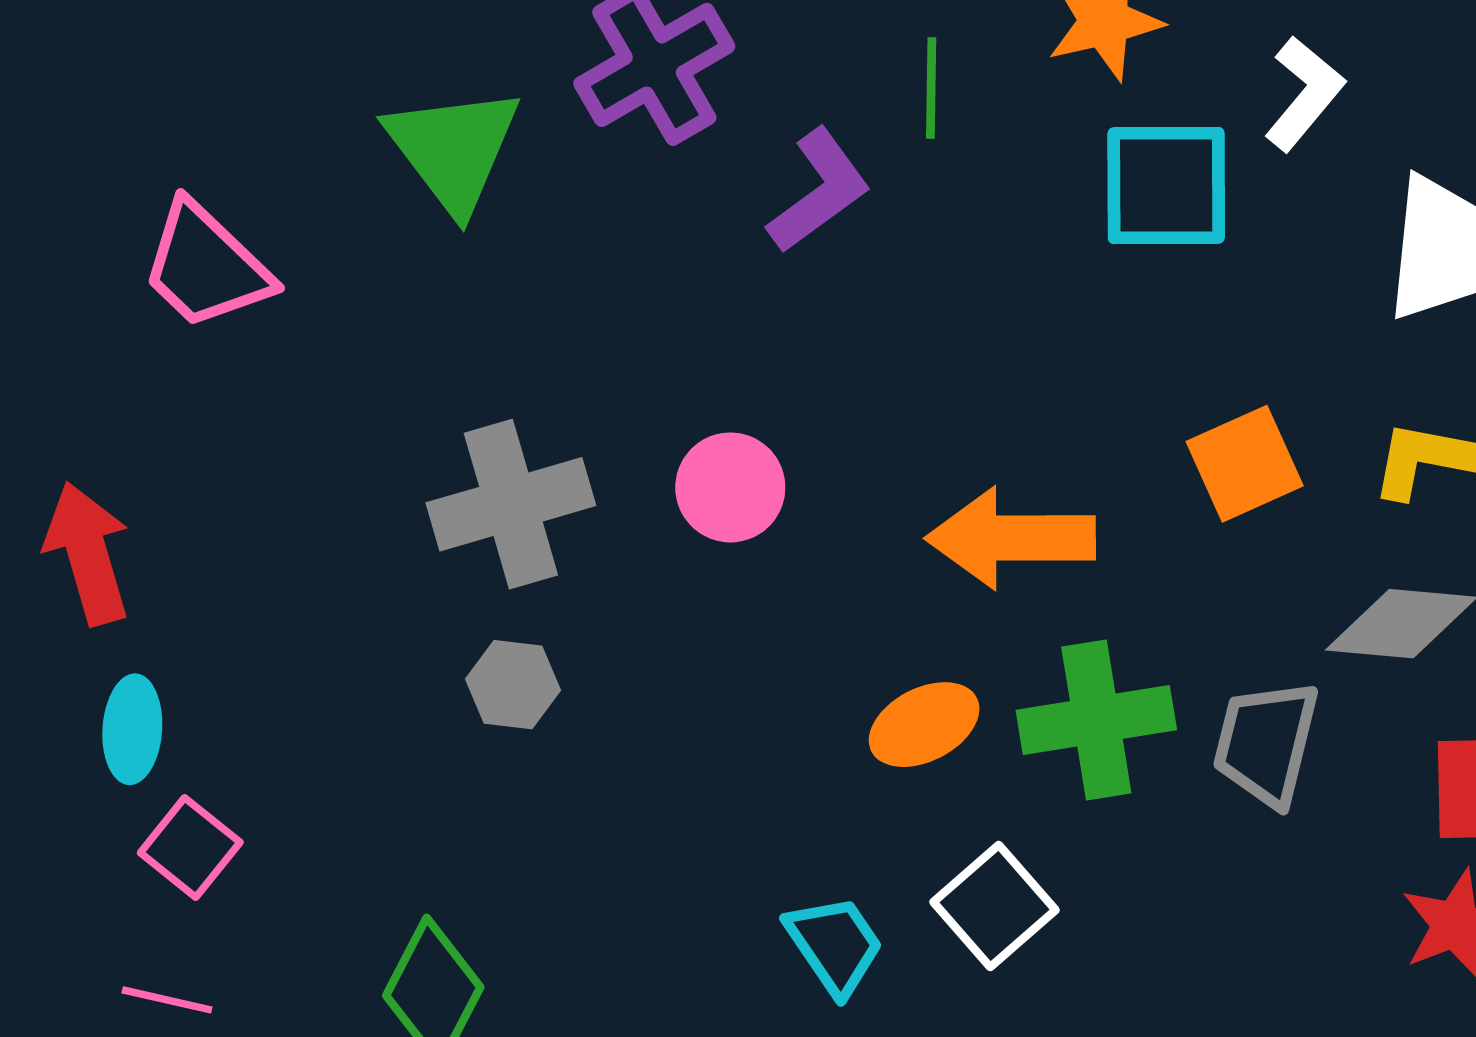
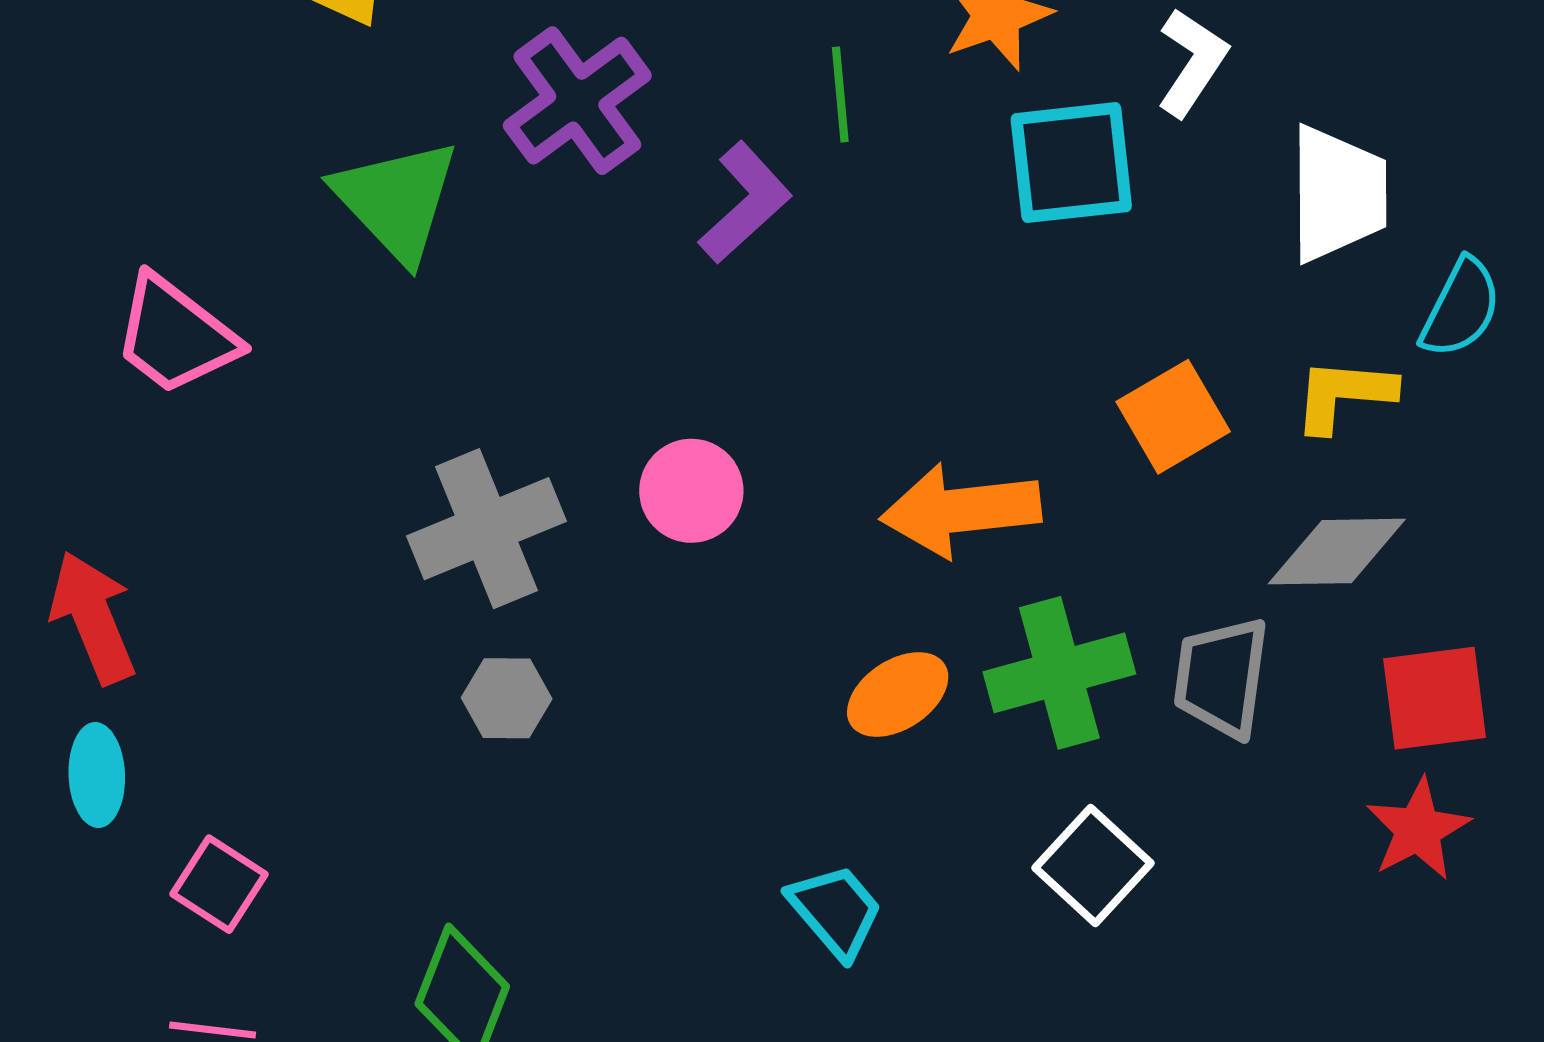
cyan ellipse: (132, 729) -> (97, 775), moved
white square: (995, 906) -> (1093, 865), moved

